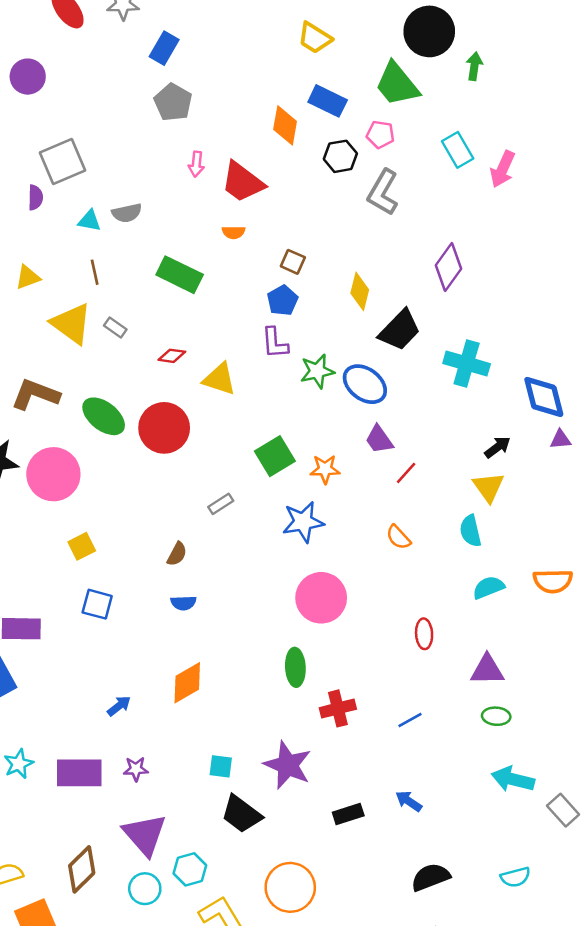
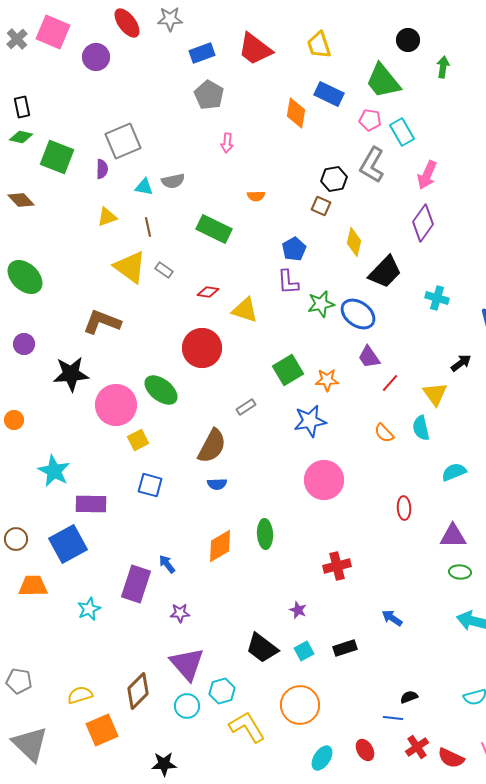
black circle: (429, 31) -> (408, 40), size x0.6
yellow trapezoid: (315, 38) -> (319, 45), turned 40
blue rectangle: (164, 48) -> (202, 53), turned 40
purple circle: (28, 77) -> (96, 57), moved
cyan rectangle: (458, 150) -> (402, 132), moved
black hexagon: (340, 156) -> (334, 179), moved
pink arrow: (503, 169) -> (427, 175), moved
red trapezoid: (243, 182) -> (255, 49), moved
brown square: (293, 262) -> (321, 206), moved
yellow triangle: (28, 277) -> (107, 217), moved
cyan cross: (467, 364) -> (437, 298), size x0.7
green ellipse: (104, 416) -> (161, 390), moved
pink circle: (53, 474) -> (116, 405), moved
yellow triangle: (488, 487) -> (435, 394), moved
cyan semicircle: (470, 531) -> (421, 428), moved
brown semicircle: (177, 554) -> (212, 446), size x1.8
green ellipse: (295, 667) -> (265, 534), moved
blue arrow: (119, 706) -> (167, 564), turned -90
blue line: (410, 720) -> (393, 718), moved, turned 36
purple star: (288, 765) -> (298, 610), size x0.5
cyan square: (221, 766) -> (304, 651), moved, turned -36
purple rectangle: (79, 773) -> (136, 584), moved, turned -72
blue arrow: (409, 801) -> (392, 618), moved
black semicircle: (431, 877) -> (409, 697), size x0.6

